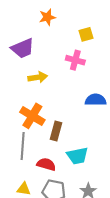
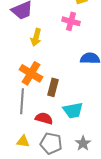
yellow arrow: (38, 77) -> (36, 37), turned 114

